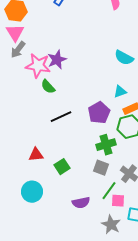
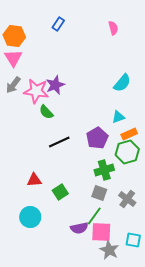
gray arrow: (18, 50) -> (13, 85), moved
cyan semicircle: (124, 58) -> (122, 83), turned -78
green line: (109, 191) -> (94, 216), moved
pink square: (118, 201) -> (101, 232), moved, size x1.5

